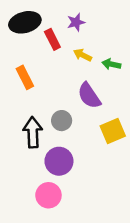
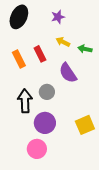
black ellipse: (25, 22) -> (19, 17), turned -50
red rectangle: (52, 39) -> (40, 54), moved
yellow square: (113, 131) -> (85, 125), moved

